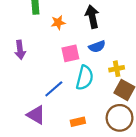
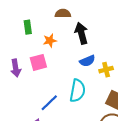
pink square: (70, 53) -> (38, 62), moved
yellow cross: (117, 69) -> (106, 70), moved

